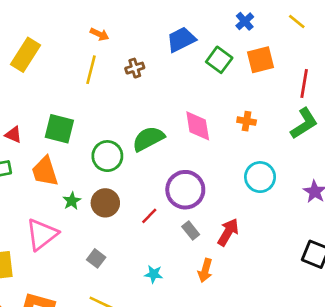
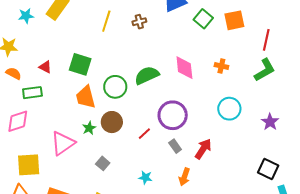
orange trapezoid: (45, 171) -> (86, 97), moved
green star: (72, 201) -> (89, 128), moved

